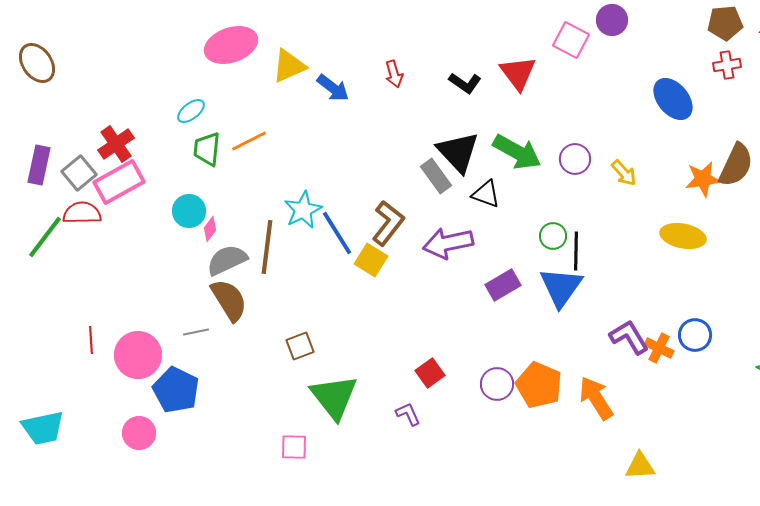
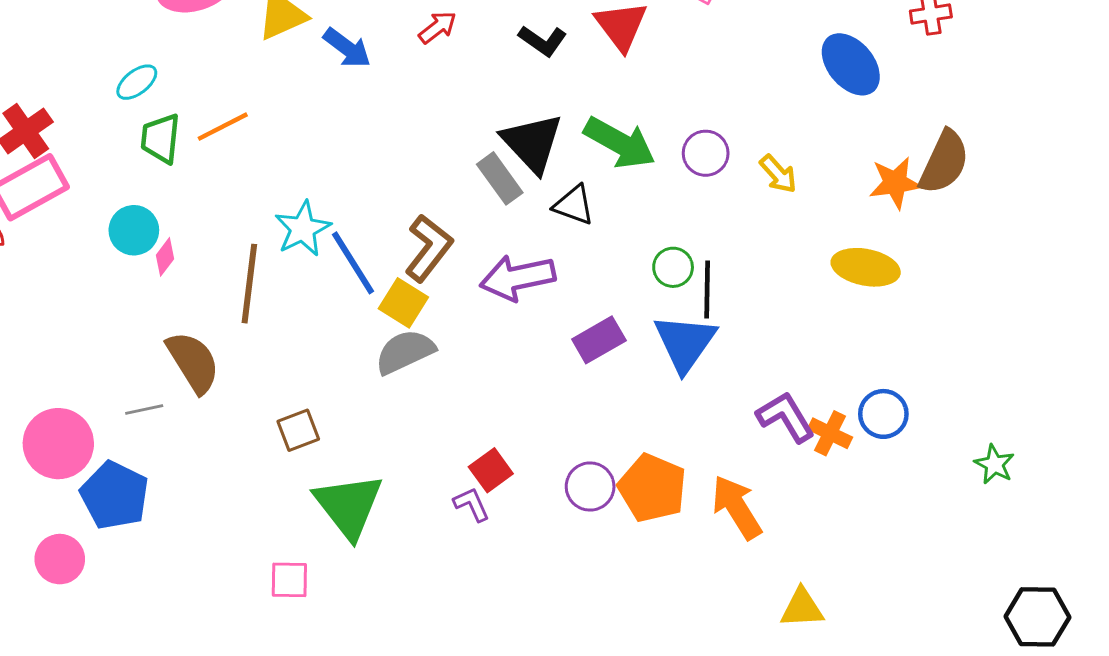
red arrow: (394, 74) -> (438, 27), turned -112
gray semicircle: (227, 260) -> (405, 352), moved
purple L-shape: (408, 414) -> (472, 504), moved

